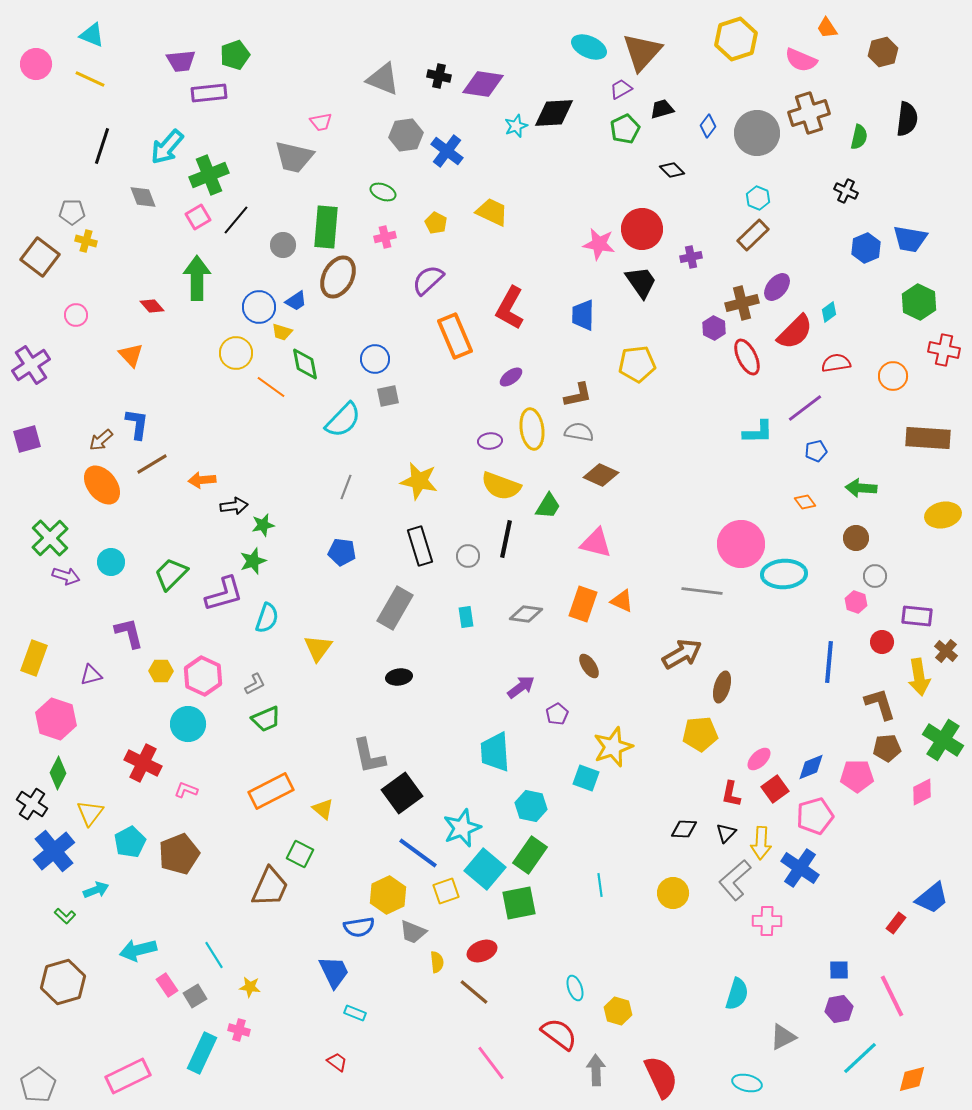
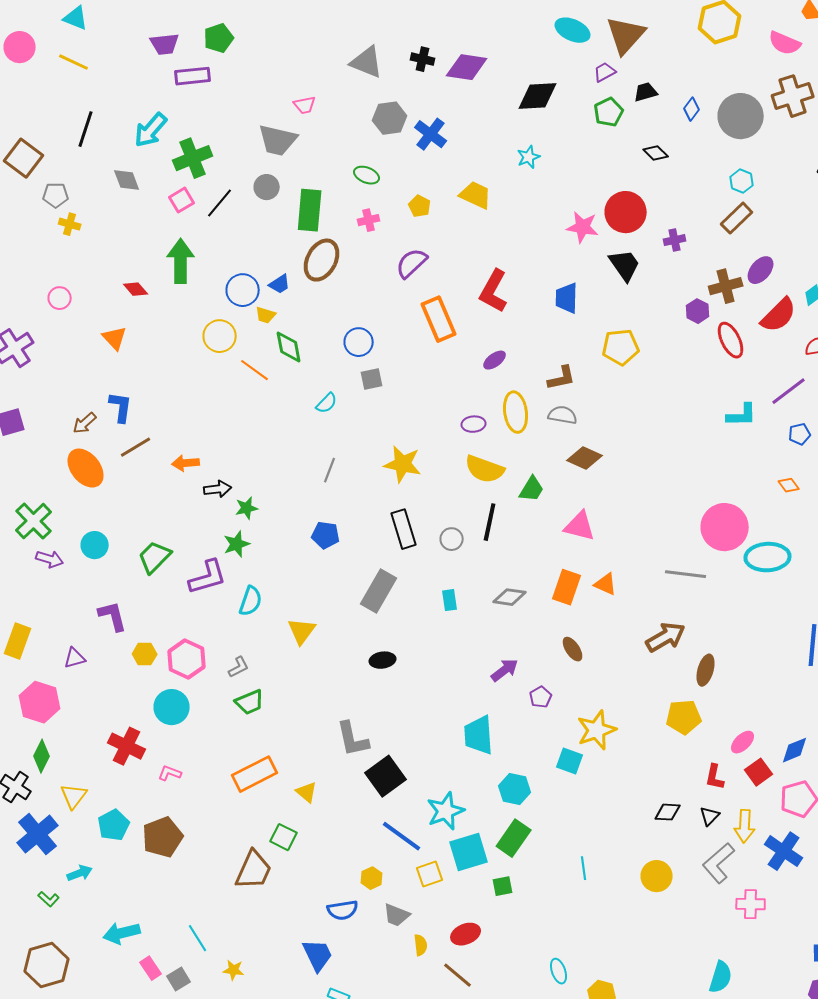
cyan star: (516, 126) -> (529, 157), moved
gray circle: (283, 245) -> (267, 187), moved
brown square: (40, 257) -> (24, 158), moved
cyan semicircle: (343, 420) -> (327, 403), size x0.6
cyan square: (485, 869) -> (469, 852), turned 33
yellow hexagon: (388, 895) -> (372, 878), size x0.6
green square: (519, 903) -> (503, 886), size x0.6

